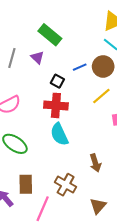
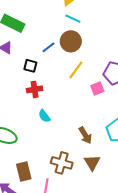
red cross: (56, 105) -> (35, 89), size x0.7
cyan semicircle: (59, 134) -> (44, 116), size x0.6
brown triangle: (98, 206) -> (92, 163), moved

